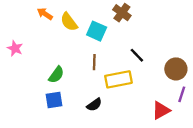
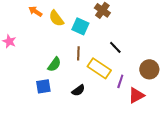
brown circle: (176, 69) -> (149, 69), moved
green semicircle: (56, 75) -> (54, 64), moved
yellow rectangle: (118, 79) -> (99, 68), turned 45
purple line: (182, 94) -> (120, 81), moved

